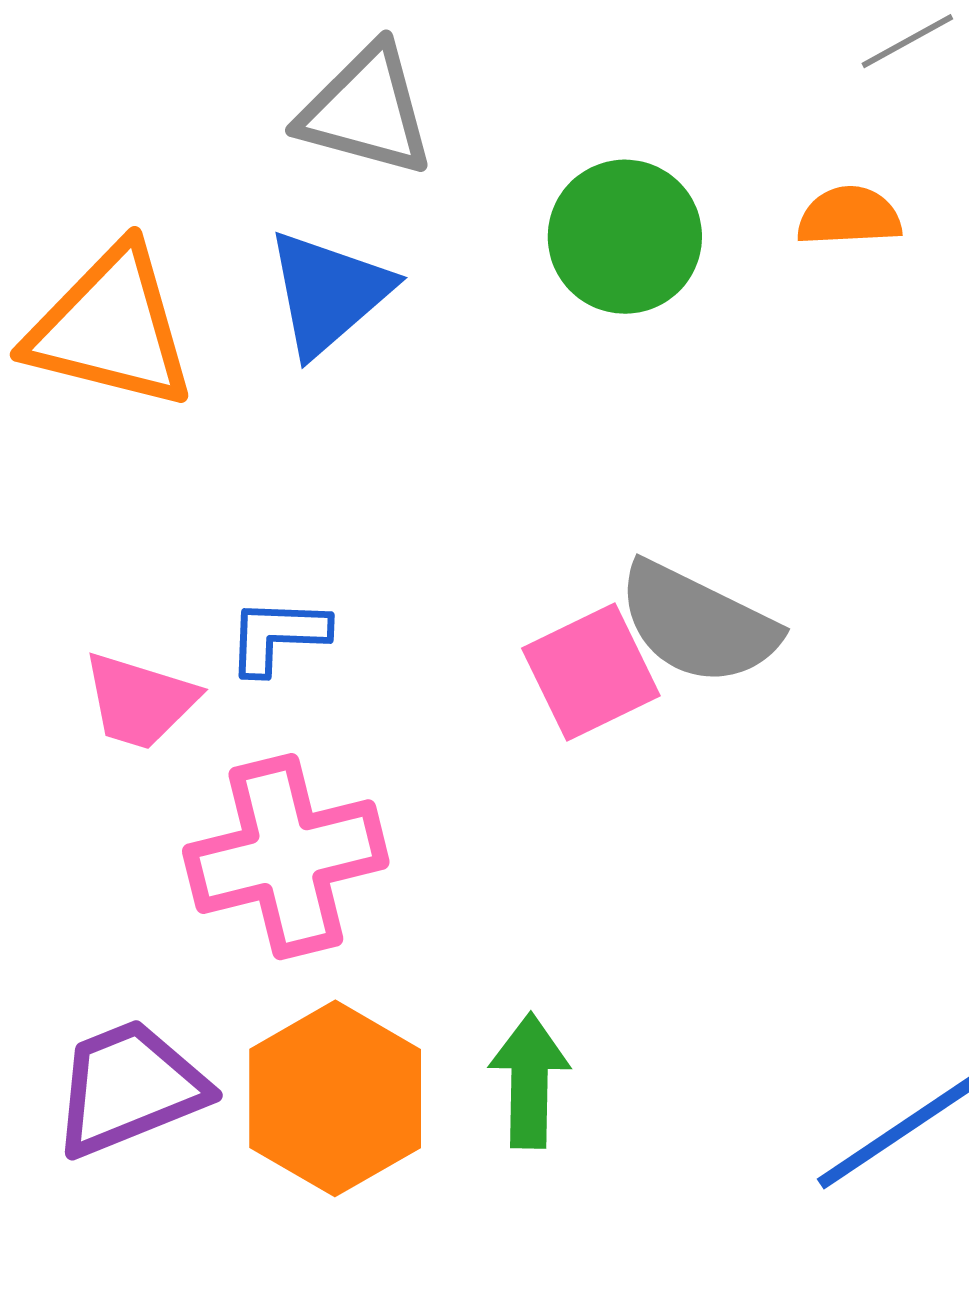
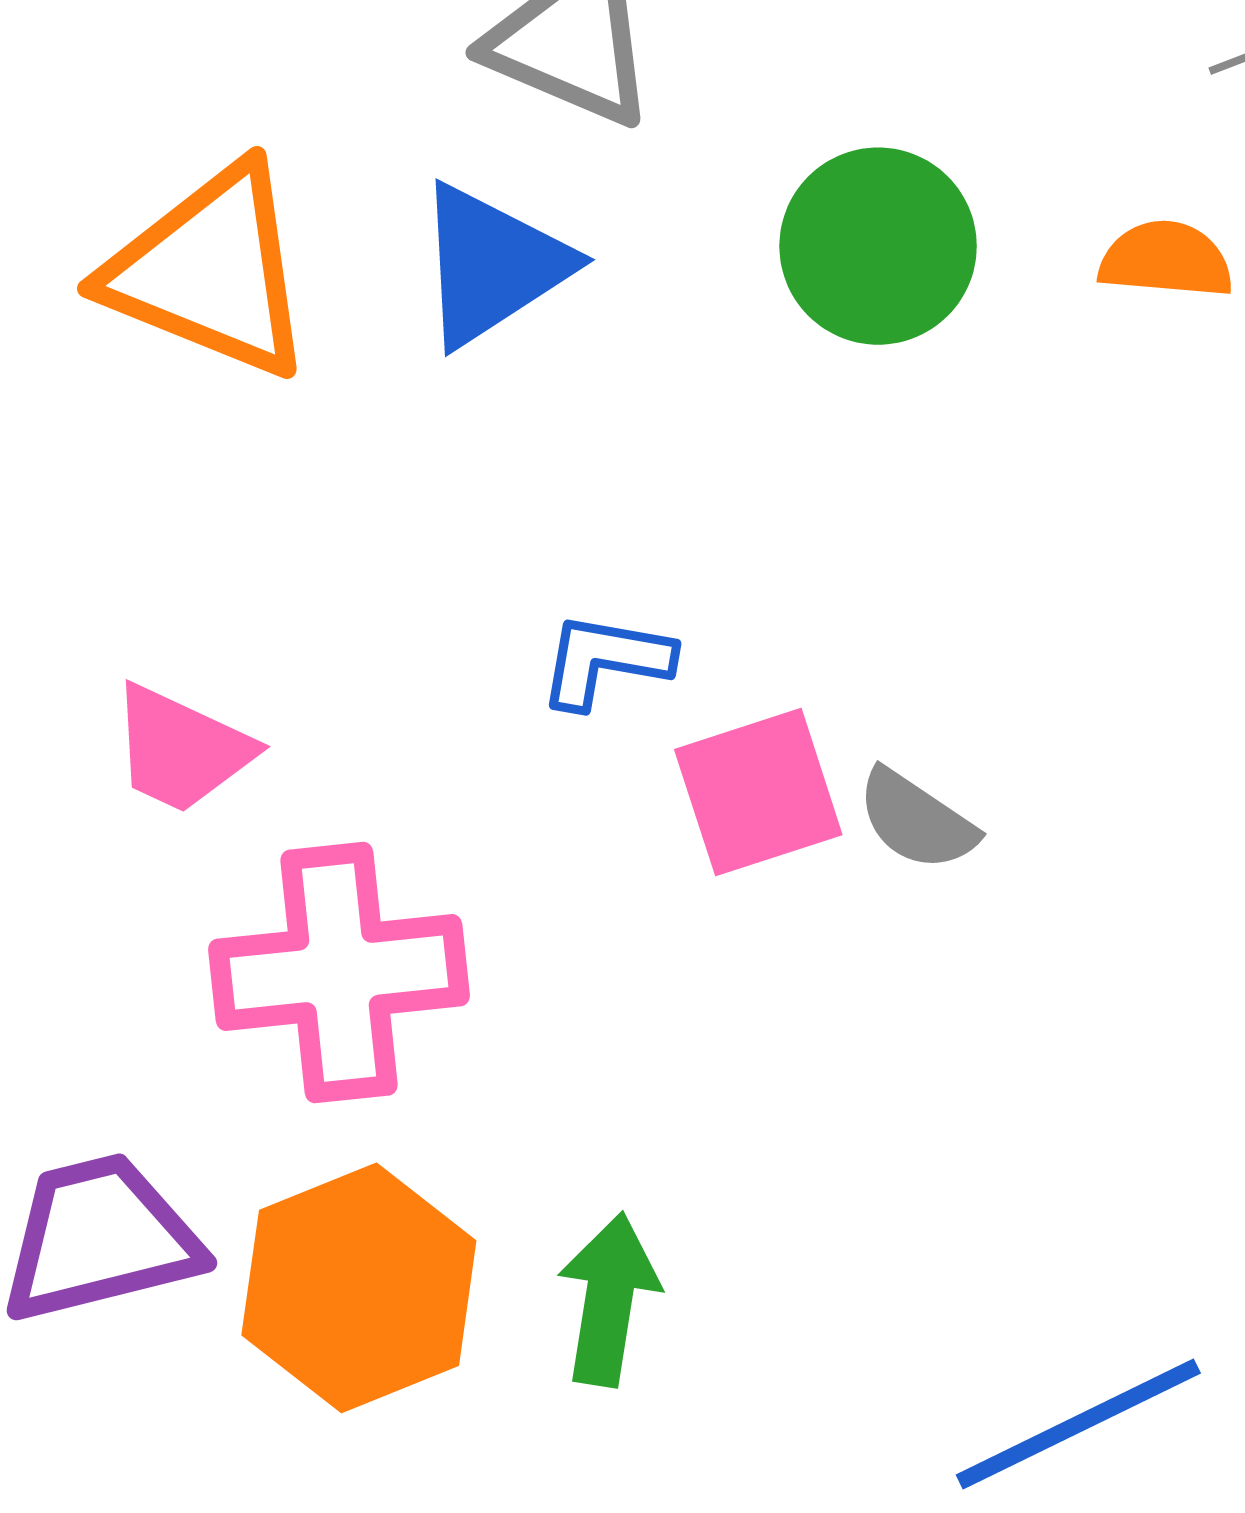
gray semicircle: (698, 624) -> (916, 820), moved, size x0.6
blue L-shape: (278, 636) -> (605, 660), moved

